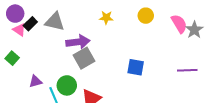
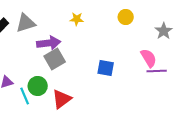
yellow circle: (146, 16) -> (126, 17), moved
gray triangle: (55, 22) -> (26, 23), turned -30
pink semicircle: (179, 24) -> (149, 58), moved

